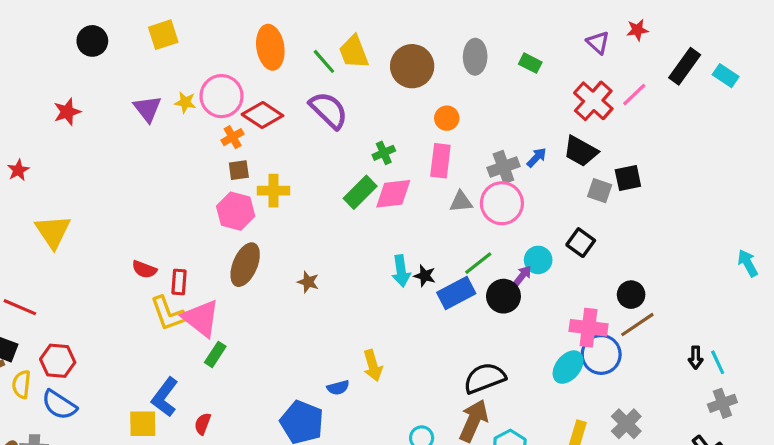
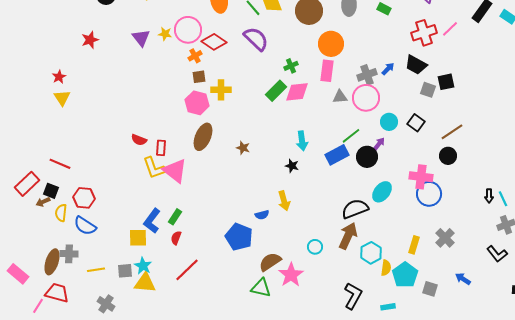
red cross: (593, 101) -> (424, 33), turned 30
orange circle: (447, 118) -> (331, 44), size x1.6
yellow triangle: (53, 232) -> (62, 98), moved, size x0.7
cyan circle: (538, 260) -> (389, 122), moved
black star: (425, 276) -> (292, 166), moved
brown line: (637, 325) -> (452, 132), moved
green rectangle: (215, 354) -> (175, 217), moved
cyan ellipse: (568, 367) -> (382, 192), moved

